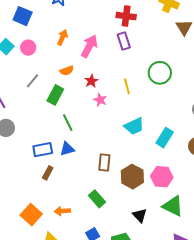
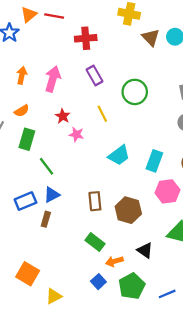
purple rectangle: (124, 41) -> (95, 75), moved
orange semicircle: (67, 71) -> (22, 111), moved
brown rectangle: (48, 173) -> (46, 219), moved
pink hexagon: (162, 177) -> (167, 191), moved
orange arrow: (62, 211) -> (114, 261), moved

